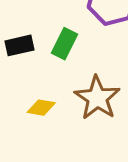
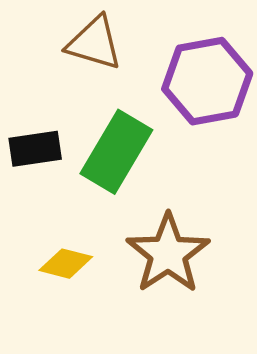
green rectangle: (64, 44) -> (116, 152), size x1.4

